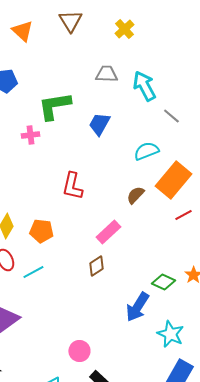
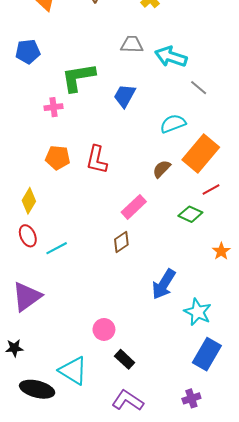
cyan arrow: (144, 86) -> (171, 57), turned -44
orange pentagon: (41, 231) -> (58, 158), moved
green diamond: (163, 282) -> (190, 214), moved

